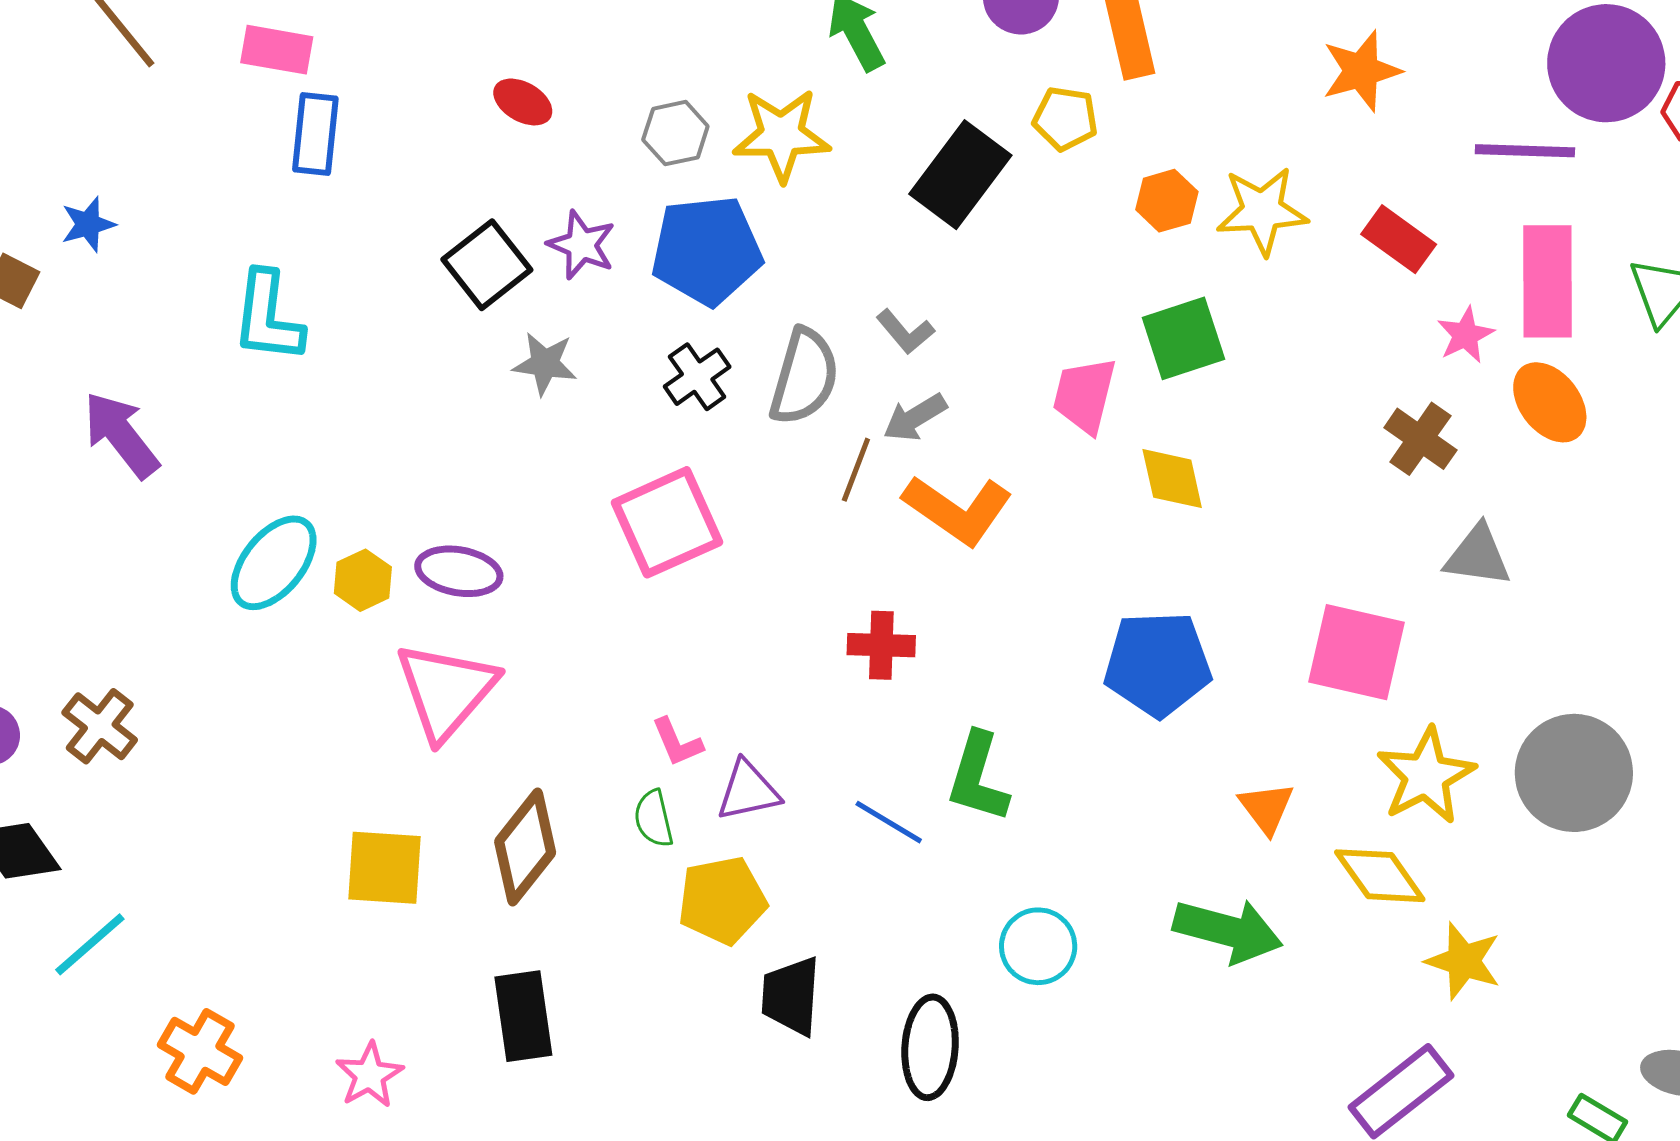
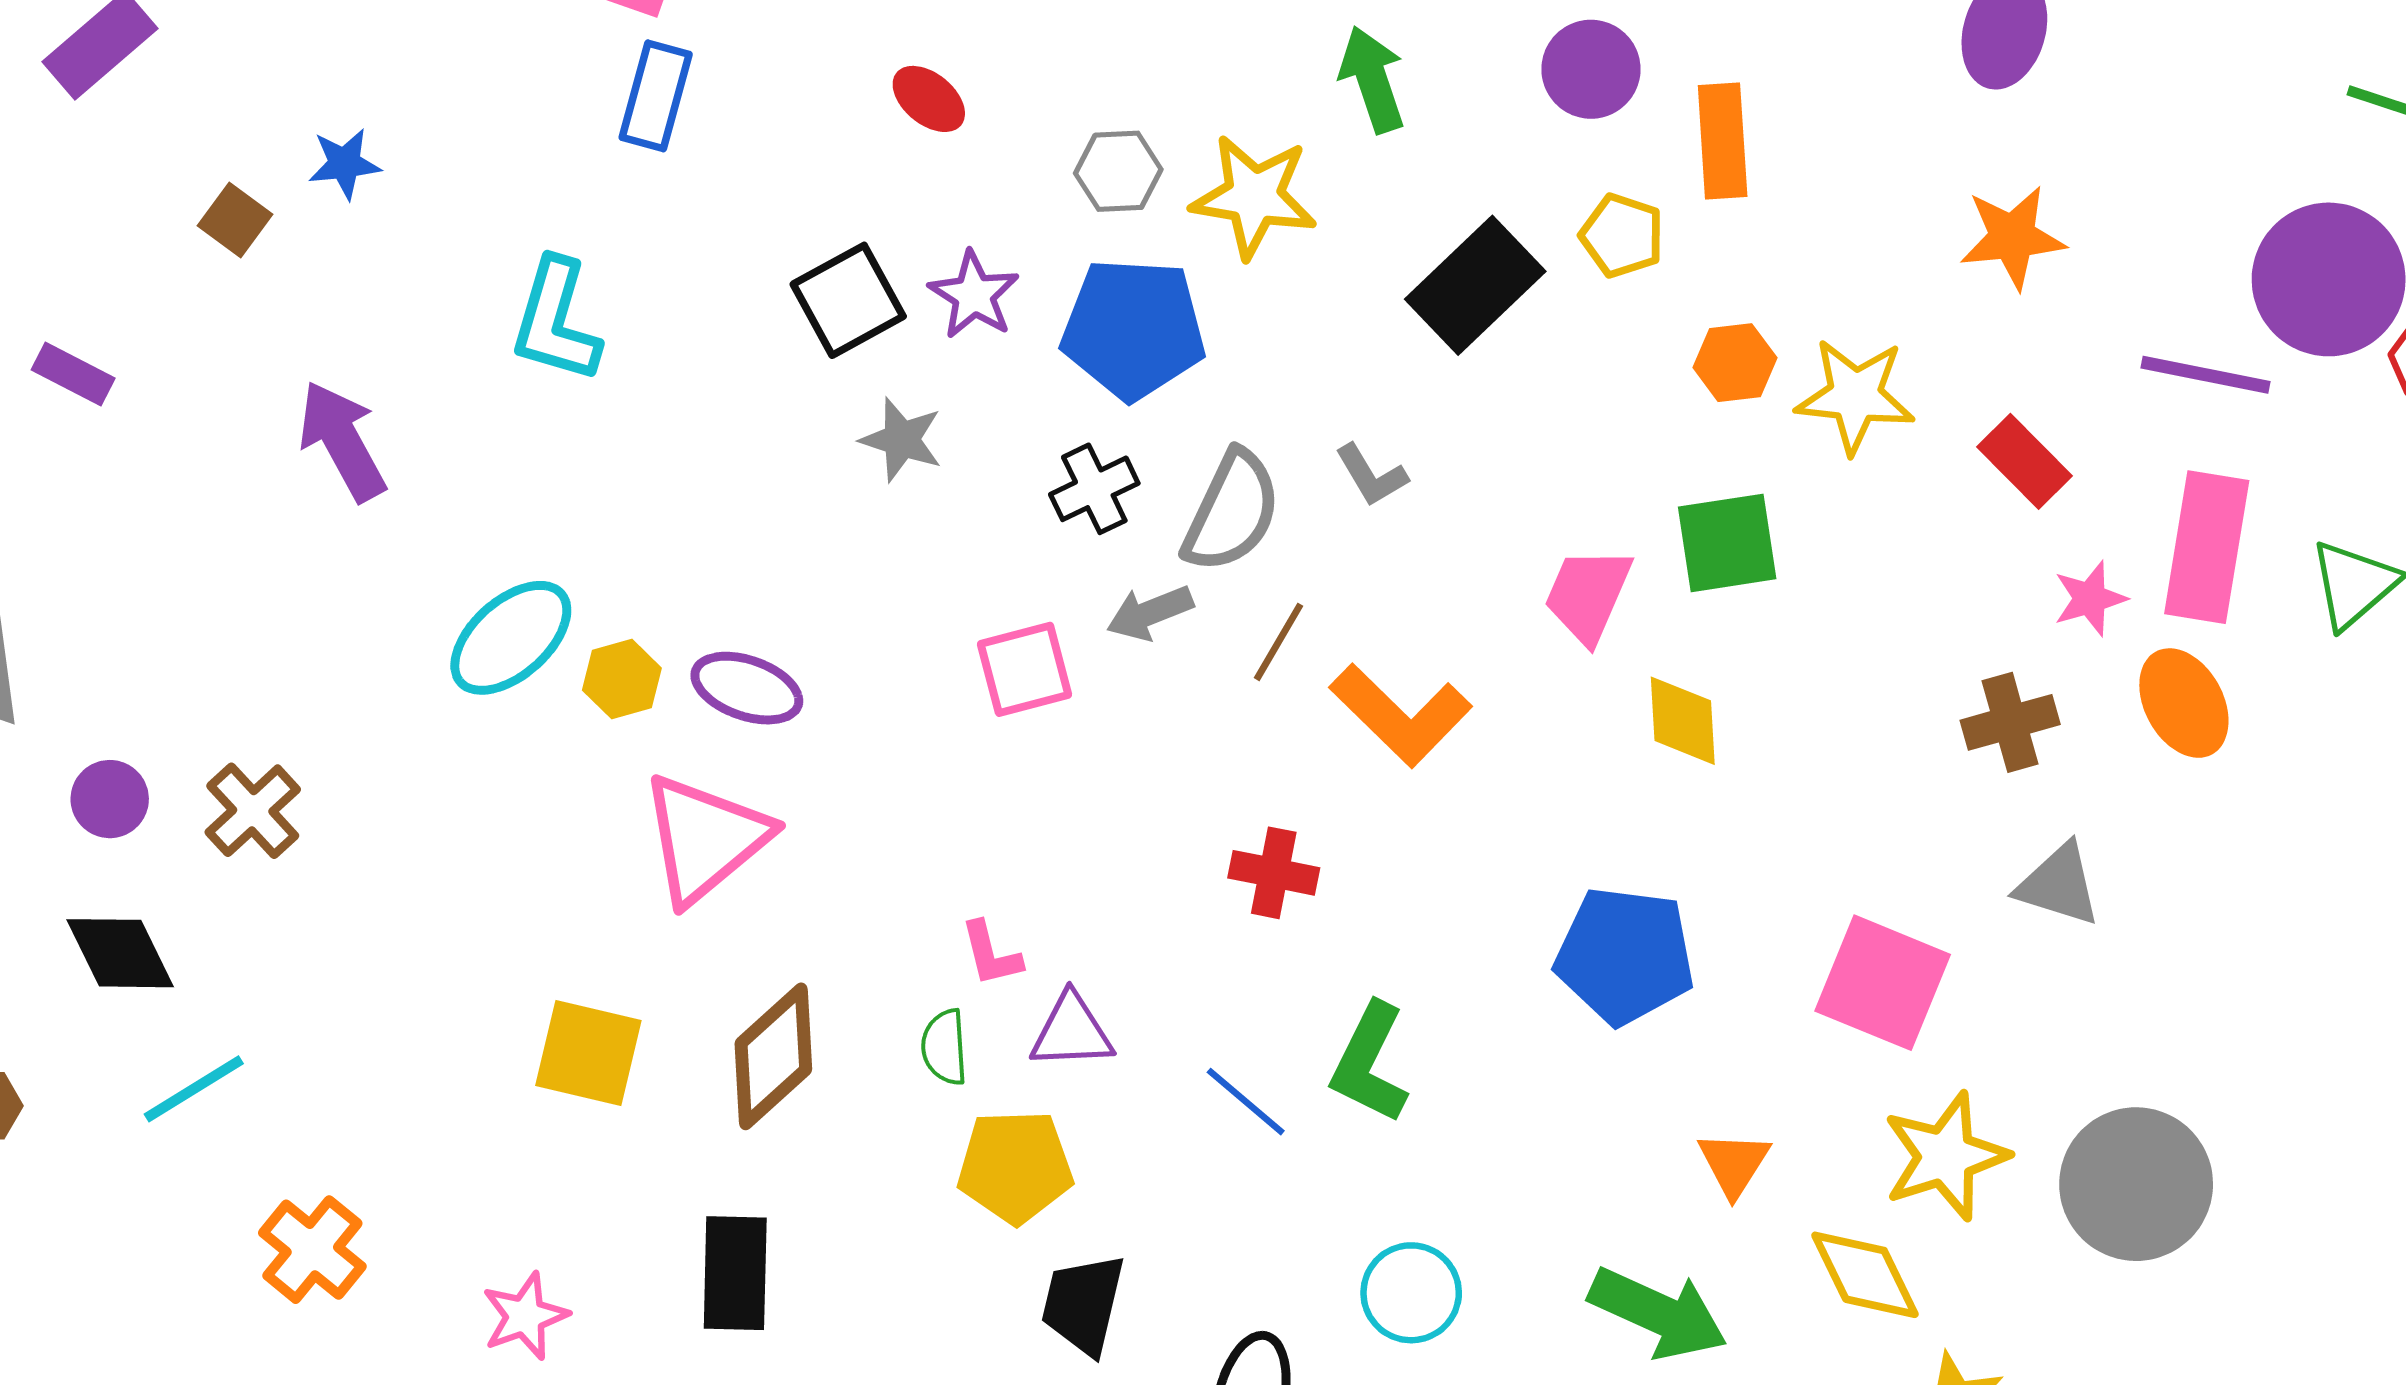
gray arrow: (915, 418) -> (1150, 613), moved
brown cross: (1420, 439) -> (2010, 722), turned 30
pink square: (667, 522) -> (1025, 669), size x0.7

